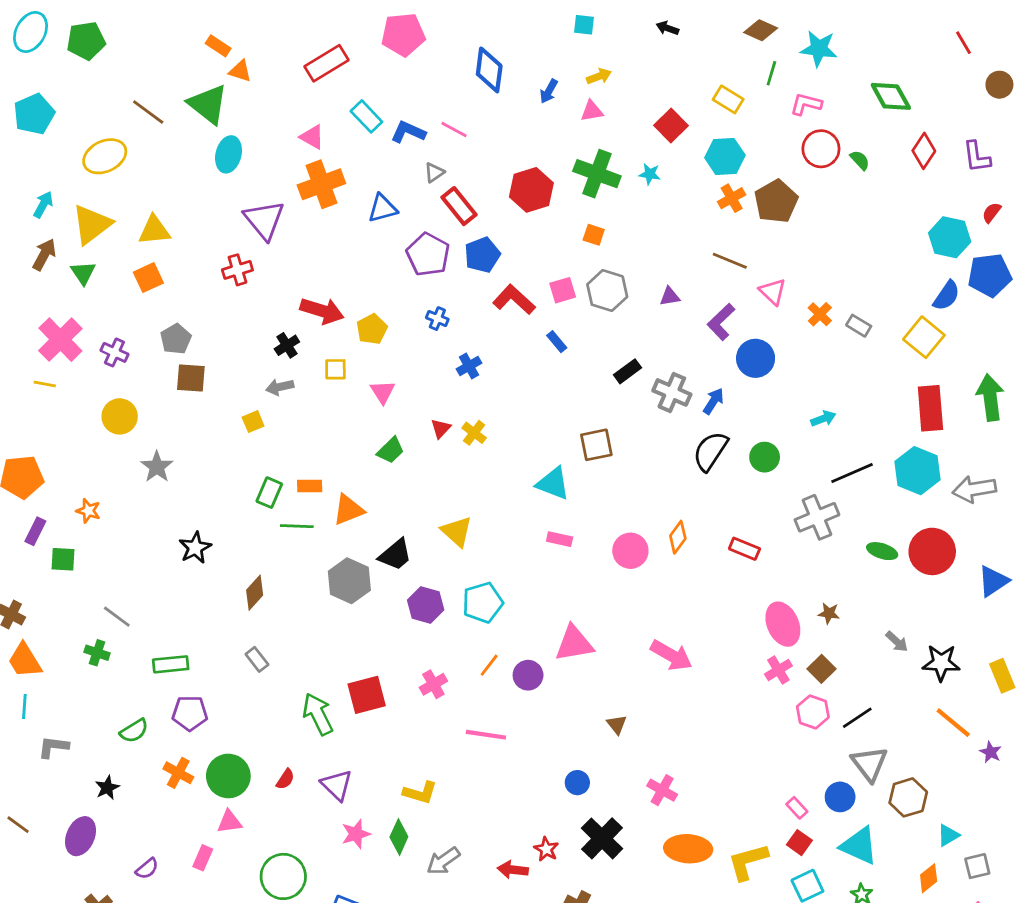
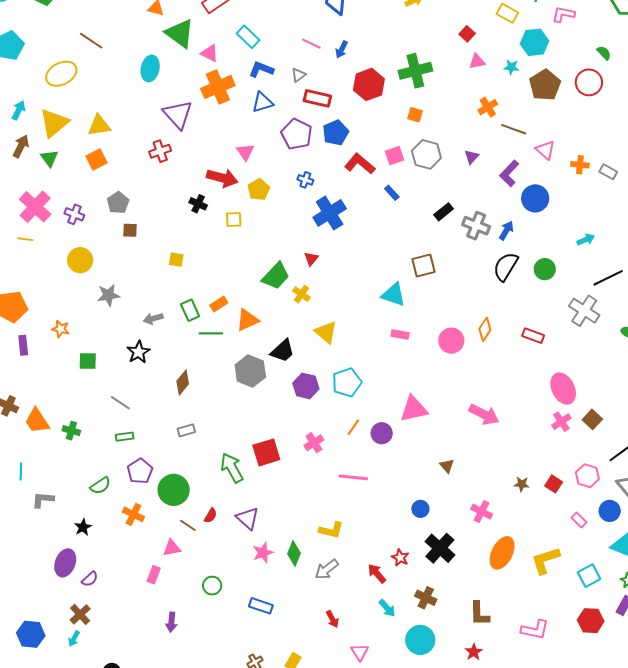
blue arrow: (549, 91) -> (342, 49), moved
green triangle: (208, 104) -> (180, 33), moved
pink triangle: (592, 111) -> (477, 61), moved
red square: (671, 125) -> (467, 34), size x0.7
blue L-shape: (408, 132) -> (261, 69), moved
red circle: (821, 149) -> (589, 82), moved
cyan hexagon: (725, 156) -> (534, 42), moved
green cross: (597, 174) -> (415, 71), turned -32
cyan star: (650, 174) -> (511, 67), moved
orange cross: (732, 198) -> (488, 107), moved
red rectangle: (459, 206) -> (317, 98), turned -36
purple triangle: (670, 297) -> (472, 157), turned -35
orange cross: (820, 314) -> (580, 165), turned -36
black cross: (287, 345) -> (198, 204), turned -30
blue cross: (469, 366) -> (330, 213), size x1.8
brown square: (191, 378) -> (130, 230), size x0.7
gray arrow: (280, 387) -> (153, 319), moved
pink triangle: (383, 392) -> (245, 152), moved
yellow square: (253, 422) -> (176, 260), turned 35
yellow cross: (474, 433) -> (301, 294), moved
green trapezoid: (391, 450) -> (276, 276), size x1.4
gray star: (157, 467) -> (108, 295), turned 30
orange rectangle: (310, 486) -> (219, 304), turned -30
green rectangle: (269, 493) -> (190, 310), turned -45
gray cross: (817, 517) -> (584, 311), turned -32
purple rectangle: (35, 531) -> (23, 345), turned -30
green square: (63, 559) -> (88, 361), moved
brown star: (829, 613) -> (522, 484), moved
gray line: (117, 617) -> (120, 403), moved
gray rectangle: (257, 659) -> (186, 430), turned -66
orange trapezoid: (25, 661) -> (37, 421), moved
green rectangle: (171, 664) -> (125, 437), size x0.7
pink hexagon: (813, 712) -> (587, 476), moved
purple pentagon: (190, 713) -> (140, 471), turned -30
green circle: (228, 776) -> (174, 490), moved
yellow L-shape: (420, 793) -> (331, 530), moved
brown line: (18, 825) -> (188, 525), moved
red square: (799, 843) -> (554, 484), moved
orange ellipse: (688, 849) -> (502, 553), turned -64
purple semicircle: (147, 869) -> (90, 579), moved
red arrow: (513, 870) -> (377, 573), turned 45
green circle: (283, 876) -> (212, 586), size x0.6

